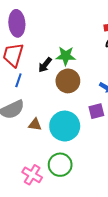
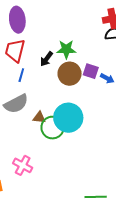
purple square: (96, 111) -> (91, 71), moved, turned 35
green circle: (60, 165) -> (53, 128), moved
pink cross: (32, 175) -> (23, 165), moved

